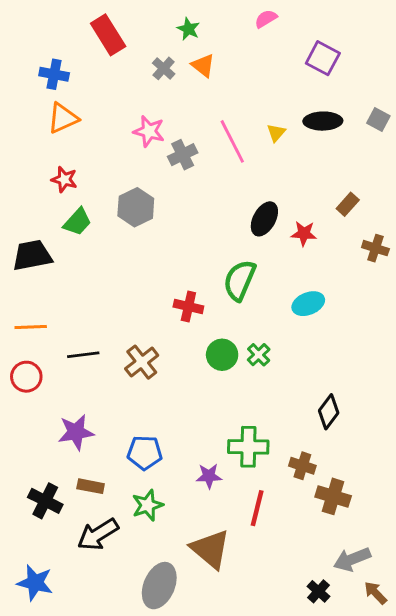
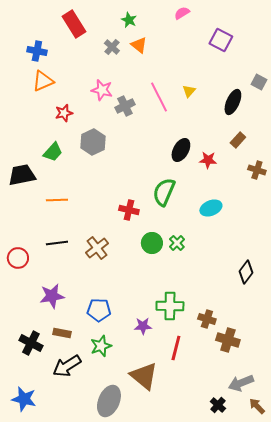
black ellipse: (323, 121) -> (233, 102), moved, turned -65
red star: (64, 179) -> (64, 113), moved, turned -30
orange line: (31, 327) -> (57, 200), moved
black diamond: (329, 412) -> (246, 272), moved

